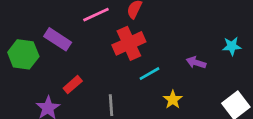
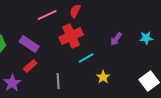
purple rectangle: (58, 39) -> (29, 44), moved
purple arrow: (196, 63) -> (116, 39), moved, turned -72

